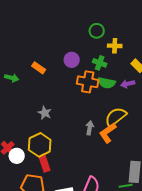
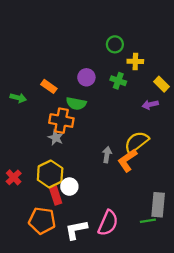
orange cross: (88, 82) -> (61, 121), moved
green semicircle: (107, 83) -> (76, 103), moved
white circle: (17, 156) -> (69, 187), moved

